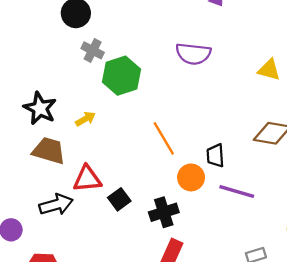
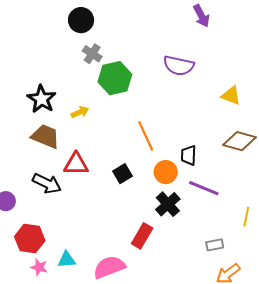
yellow triangle: (269, 70) -> (231, 96), moved
black square: (119, 199) -> (123, 174), moved
black arrow: (56, 205) -> (47, 183), turned 36
black cross: (164, 212) -> (168, 204), moved, turned -30

